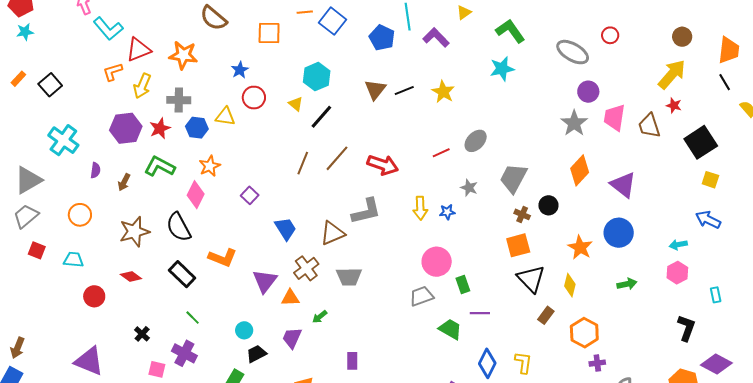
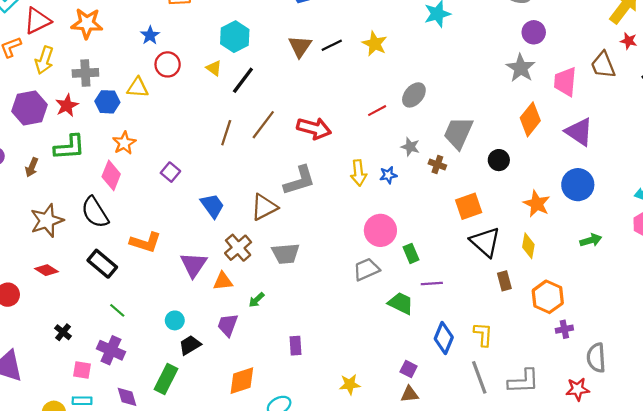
pink trapezoid: (614, 117) -> (565, 82), moved
green L-shape: (160, 166) -> (69, 147), turned 152
brown cross: (522, 214) -> (437, 164), moved
brown rectangle: (546, 315) -> (504, 281), turned -48

